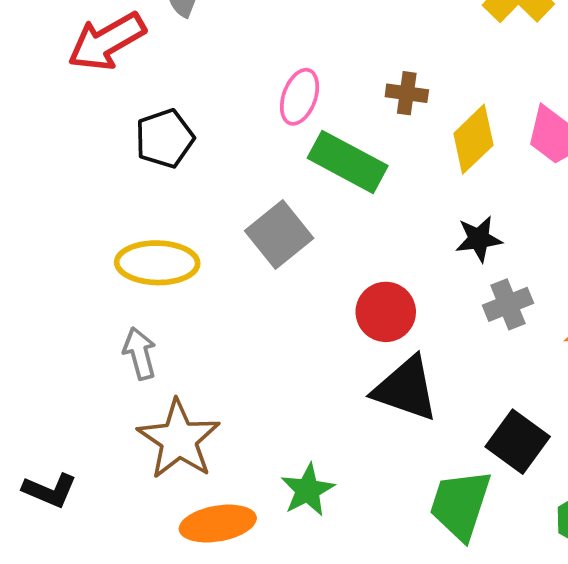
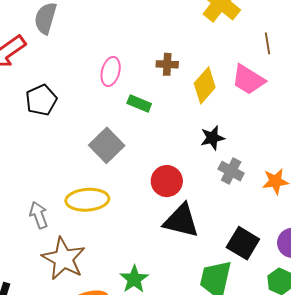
green rectangle: (348, 162) -> (139, 104), size x0.6
yellow ellipse: (157, 263) -> (87, 200), moved
gray cross: (508, 304) -> (231, 171), turned -35

